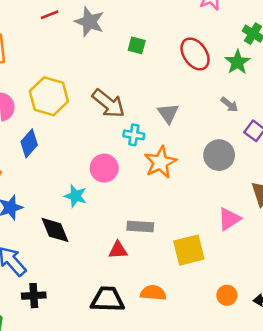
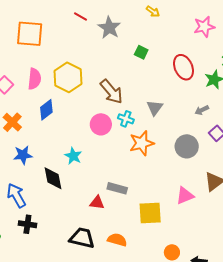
red line: (50, 15) -> (80, 17), turned 40
gray arrow: (229, 105) -> (202, 110), turned 104
pink circle: (104, 168) -> (101, 124), moved

